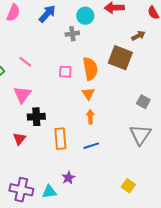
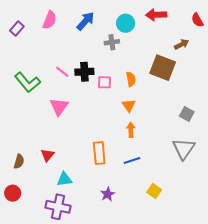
orange semicircle: (90, 69) -> (131, 79), size x0.6
black cross: (36, 117) -> (84, 72), moved
red triangle: (19, 139) -> (47, 155), moved
yellow square: (128, 186) -> (154, 191), moved
cyan triangle: (49, 192) -> (64, 179), moved

